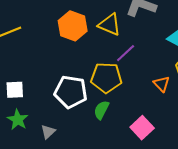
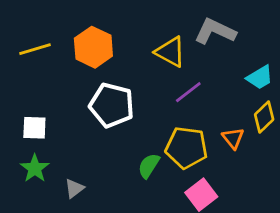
orange hexagon: (73, 26) -> (93, 47), moved
yellow pentagon: (106, 78) -> (186, 148), moved
white pentagon: (71, 92) -> (112, 105), moved

